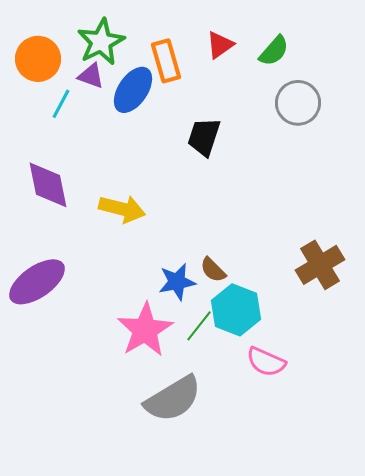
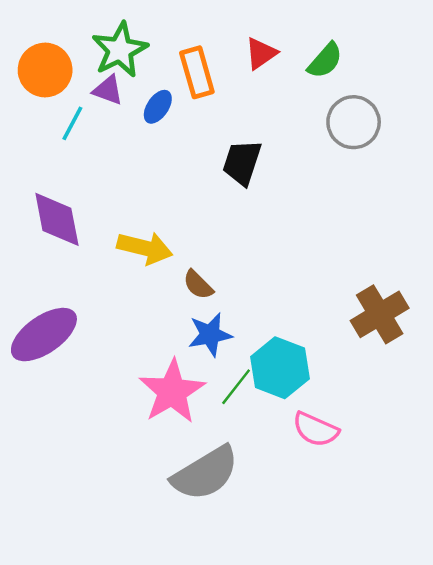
blue ellipse: (133, 90) -> (158, 107), size x0.6
brown semicircle: (213, 270) -> (198, 285), moved

